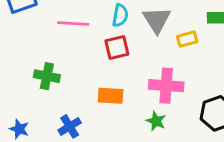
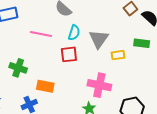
orange rectangle: (111, 96) -> (45, 86), moved

